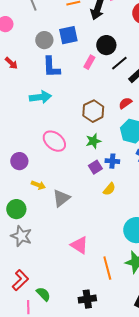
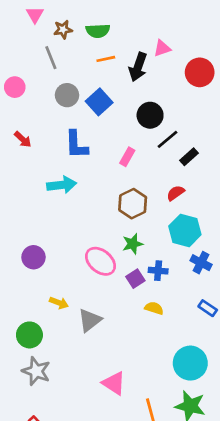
blue square: (68, 35) -> (99, 102), turned -30
gray circle: (44, 40) -> (67, 95), moved
pink rectangle: (89, 62) -> (127, 157), moved
pink ellipse: (54, 141) -> (100, 261), moved
purple circle: (19, 161) -> (33, 257), moved
yellow semicircle: (109, 189) -> (154, 308), turned -112

